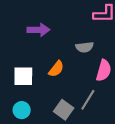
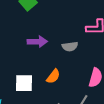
gray semicircle: (85, 47) -> (70, 46), moved

